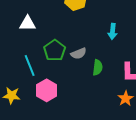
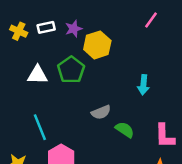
green pentagon: (55, 50) -> (71, 70), moved
green semicircle: (98, 67) -> (125, 130), turned -63

